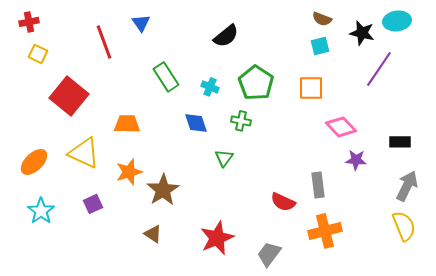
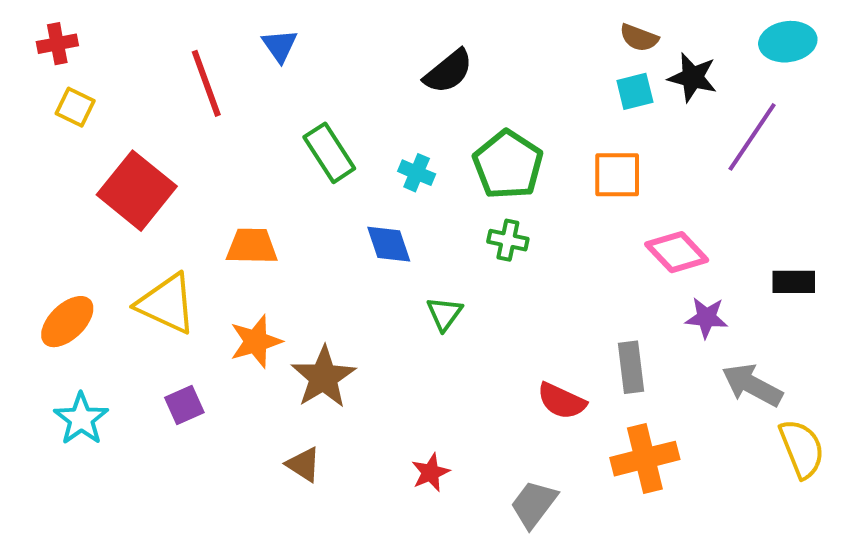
black star: (362, 33) -> (693, 77), moved
green cross: (241, 121) -> (508, 240), moved
gray arrow: (407, 186) -> (752, 385), moved, turned -88
red star: (217, 238) -> (431, 472), size x0.6

